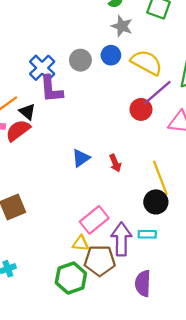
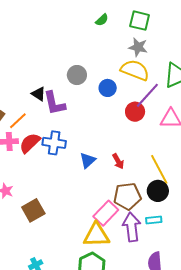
gray star: (122, 26) -> (138, 47), moved
blue circle: (111, 55) -> (108, 88), moved
blue cross: (42, 68) -> (54, 143), moved, turned -30
black triangle: (27, 112) -> (39, 94), moved
yellow triangle: (81, 243) -> (96, 235), size x1.8
brown pentagon: (100, 261) -> (127, 196), moved

